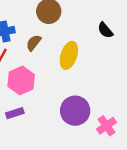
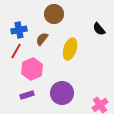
purple circle: (75, 111) -> (62, 93), moved

